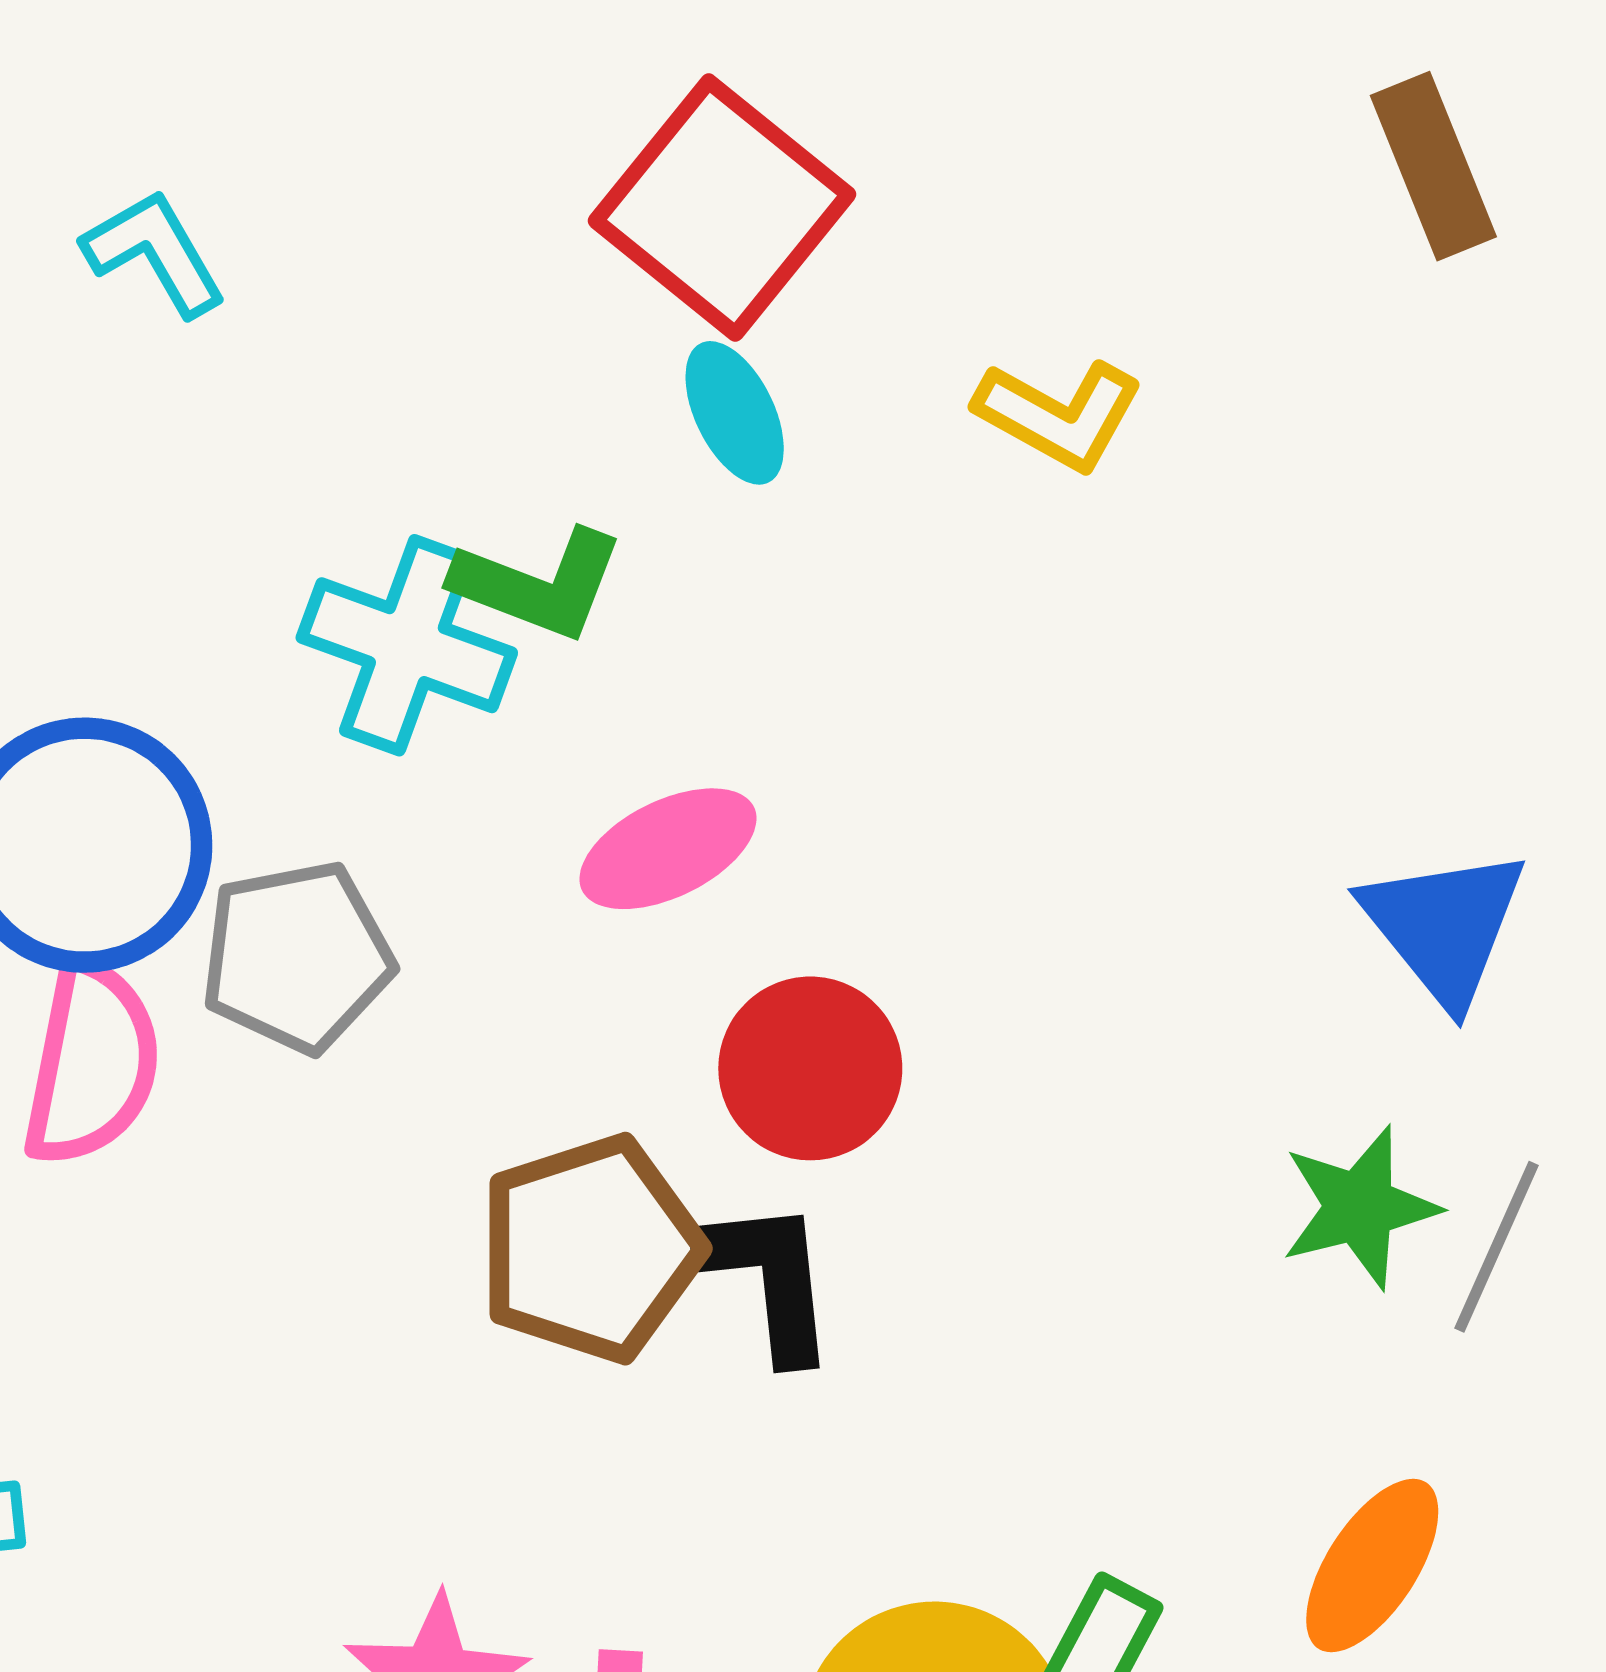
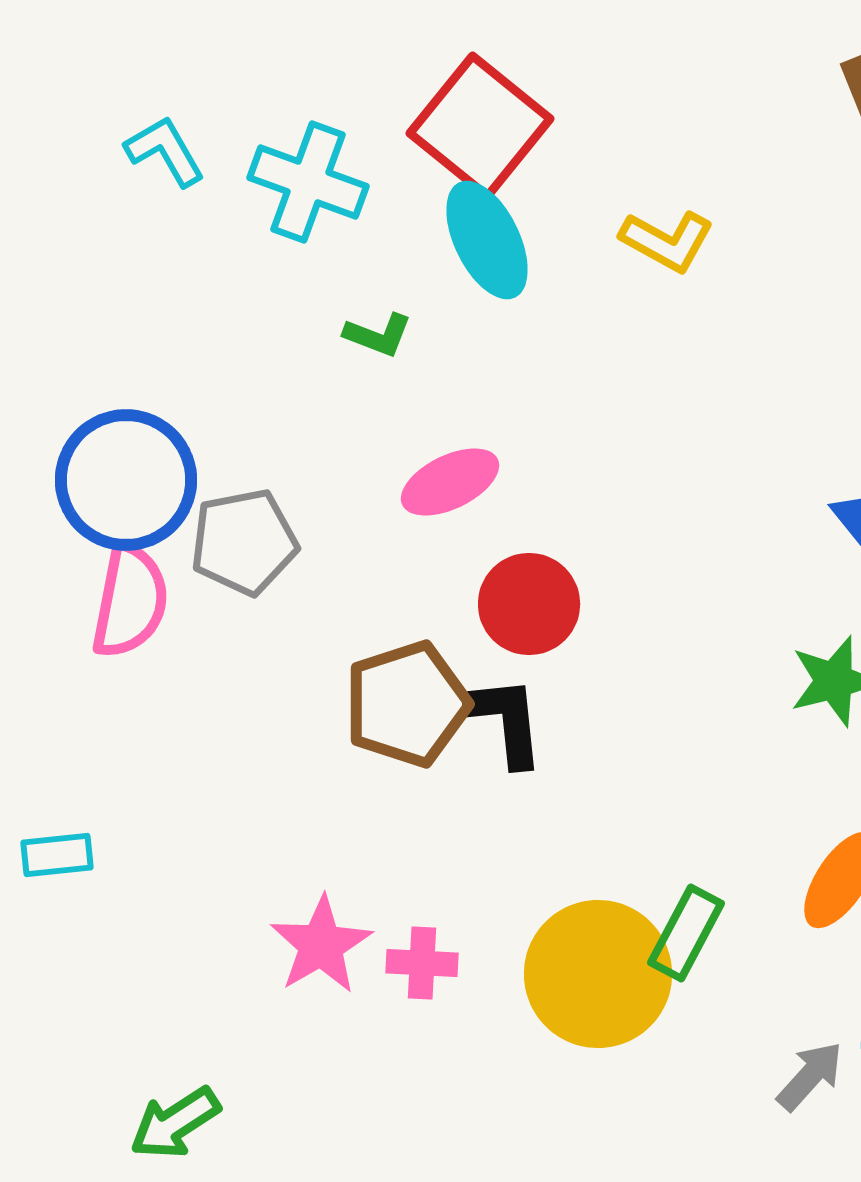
cyan ellipse: (735, 413) -> (487, 240), size x1.5
green L-shape: (538, 584) -> (378, 335), size x0.7
cyan cross: (407, 645) -> (308, 182), moved

